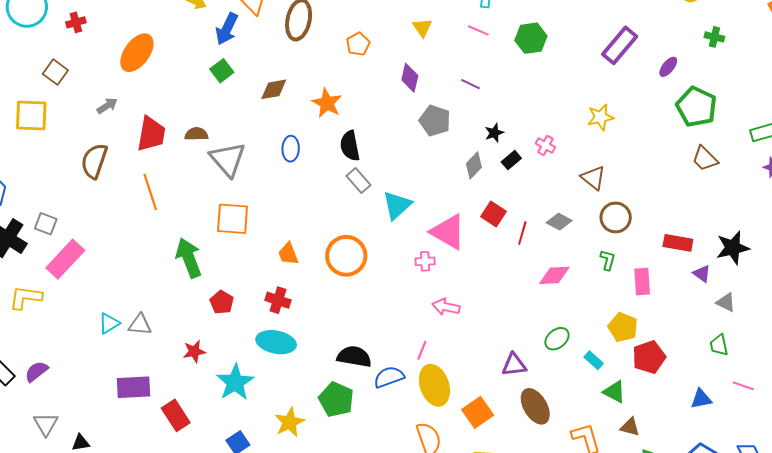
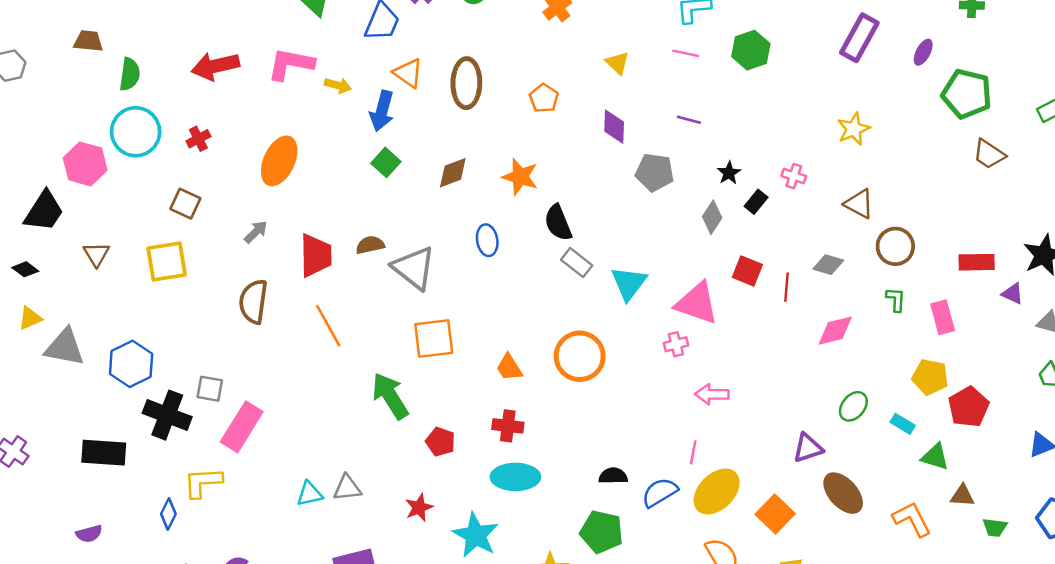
cyan triangle: (109, 323) -> (310, 494), turned 30
black semicircle: (354, 357) -> (613, 476), size x0.7
yellow ellipse: (434, 385) -> (717, 492), turned 75

